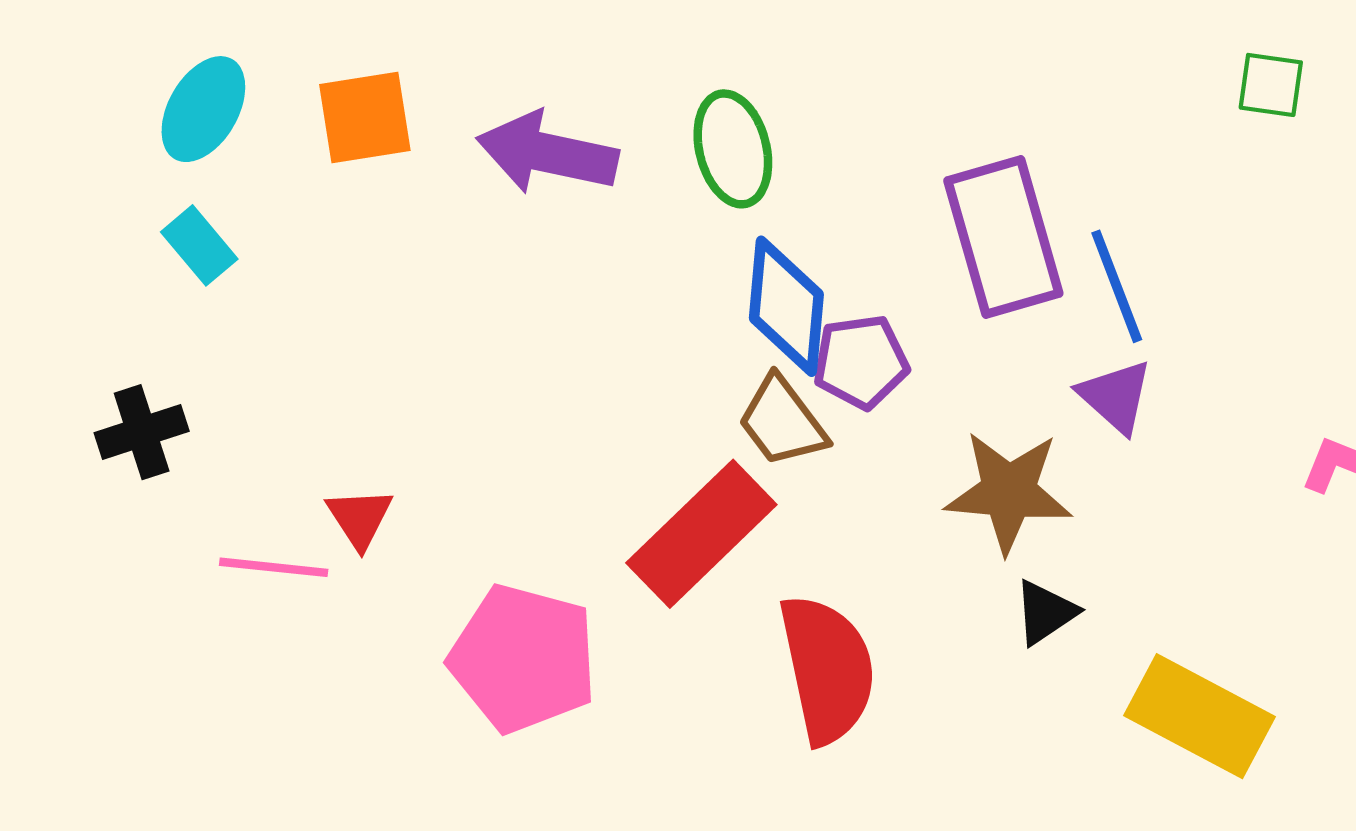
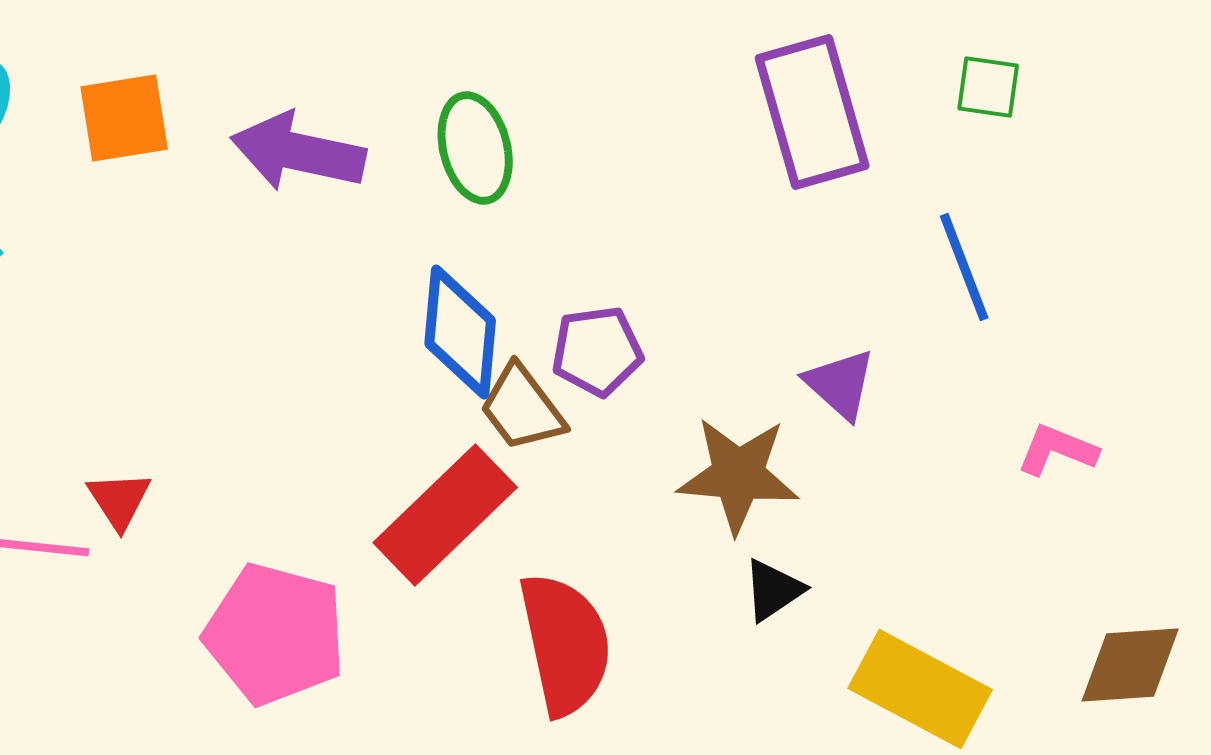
purple rectangle: (1003, 237) -> (812, 112), moved
blue line: (1117, 286) -> (964, 267), moved
blue diamond: (786, 306) -> (460, 332), moved

